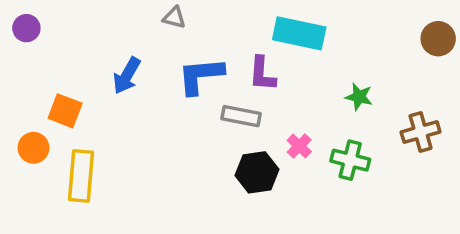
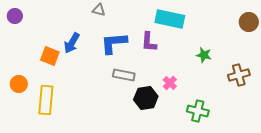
orange square: (65, 111) -> (50, 56), moved
gray rectangle: (241, 116) -> (124, 75), moved
green cross: (350, 160) -> (198, 111), moved

